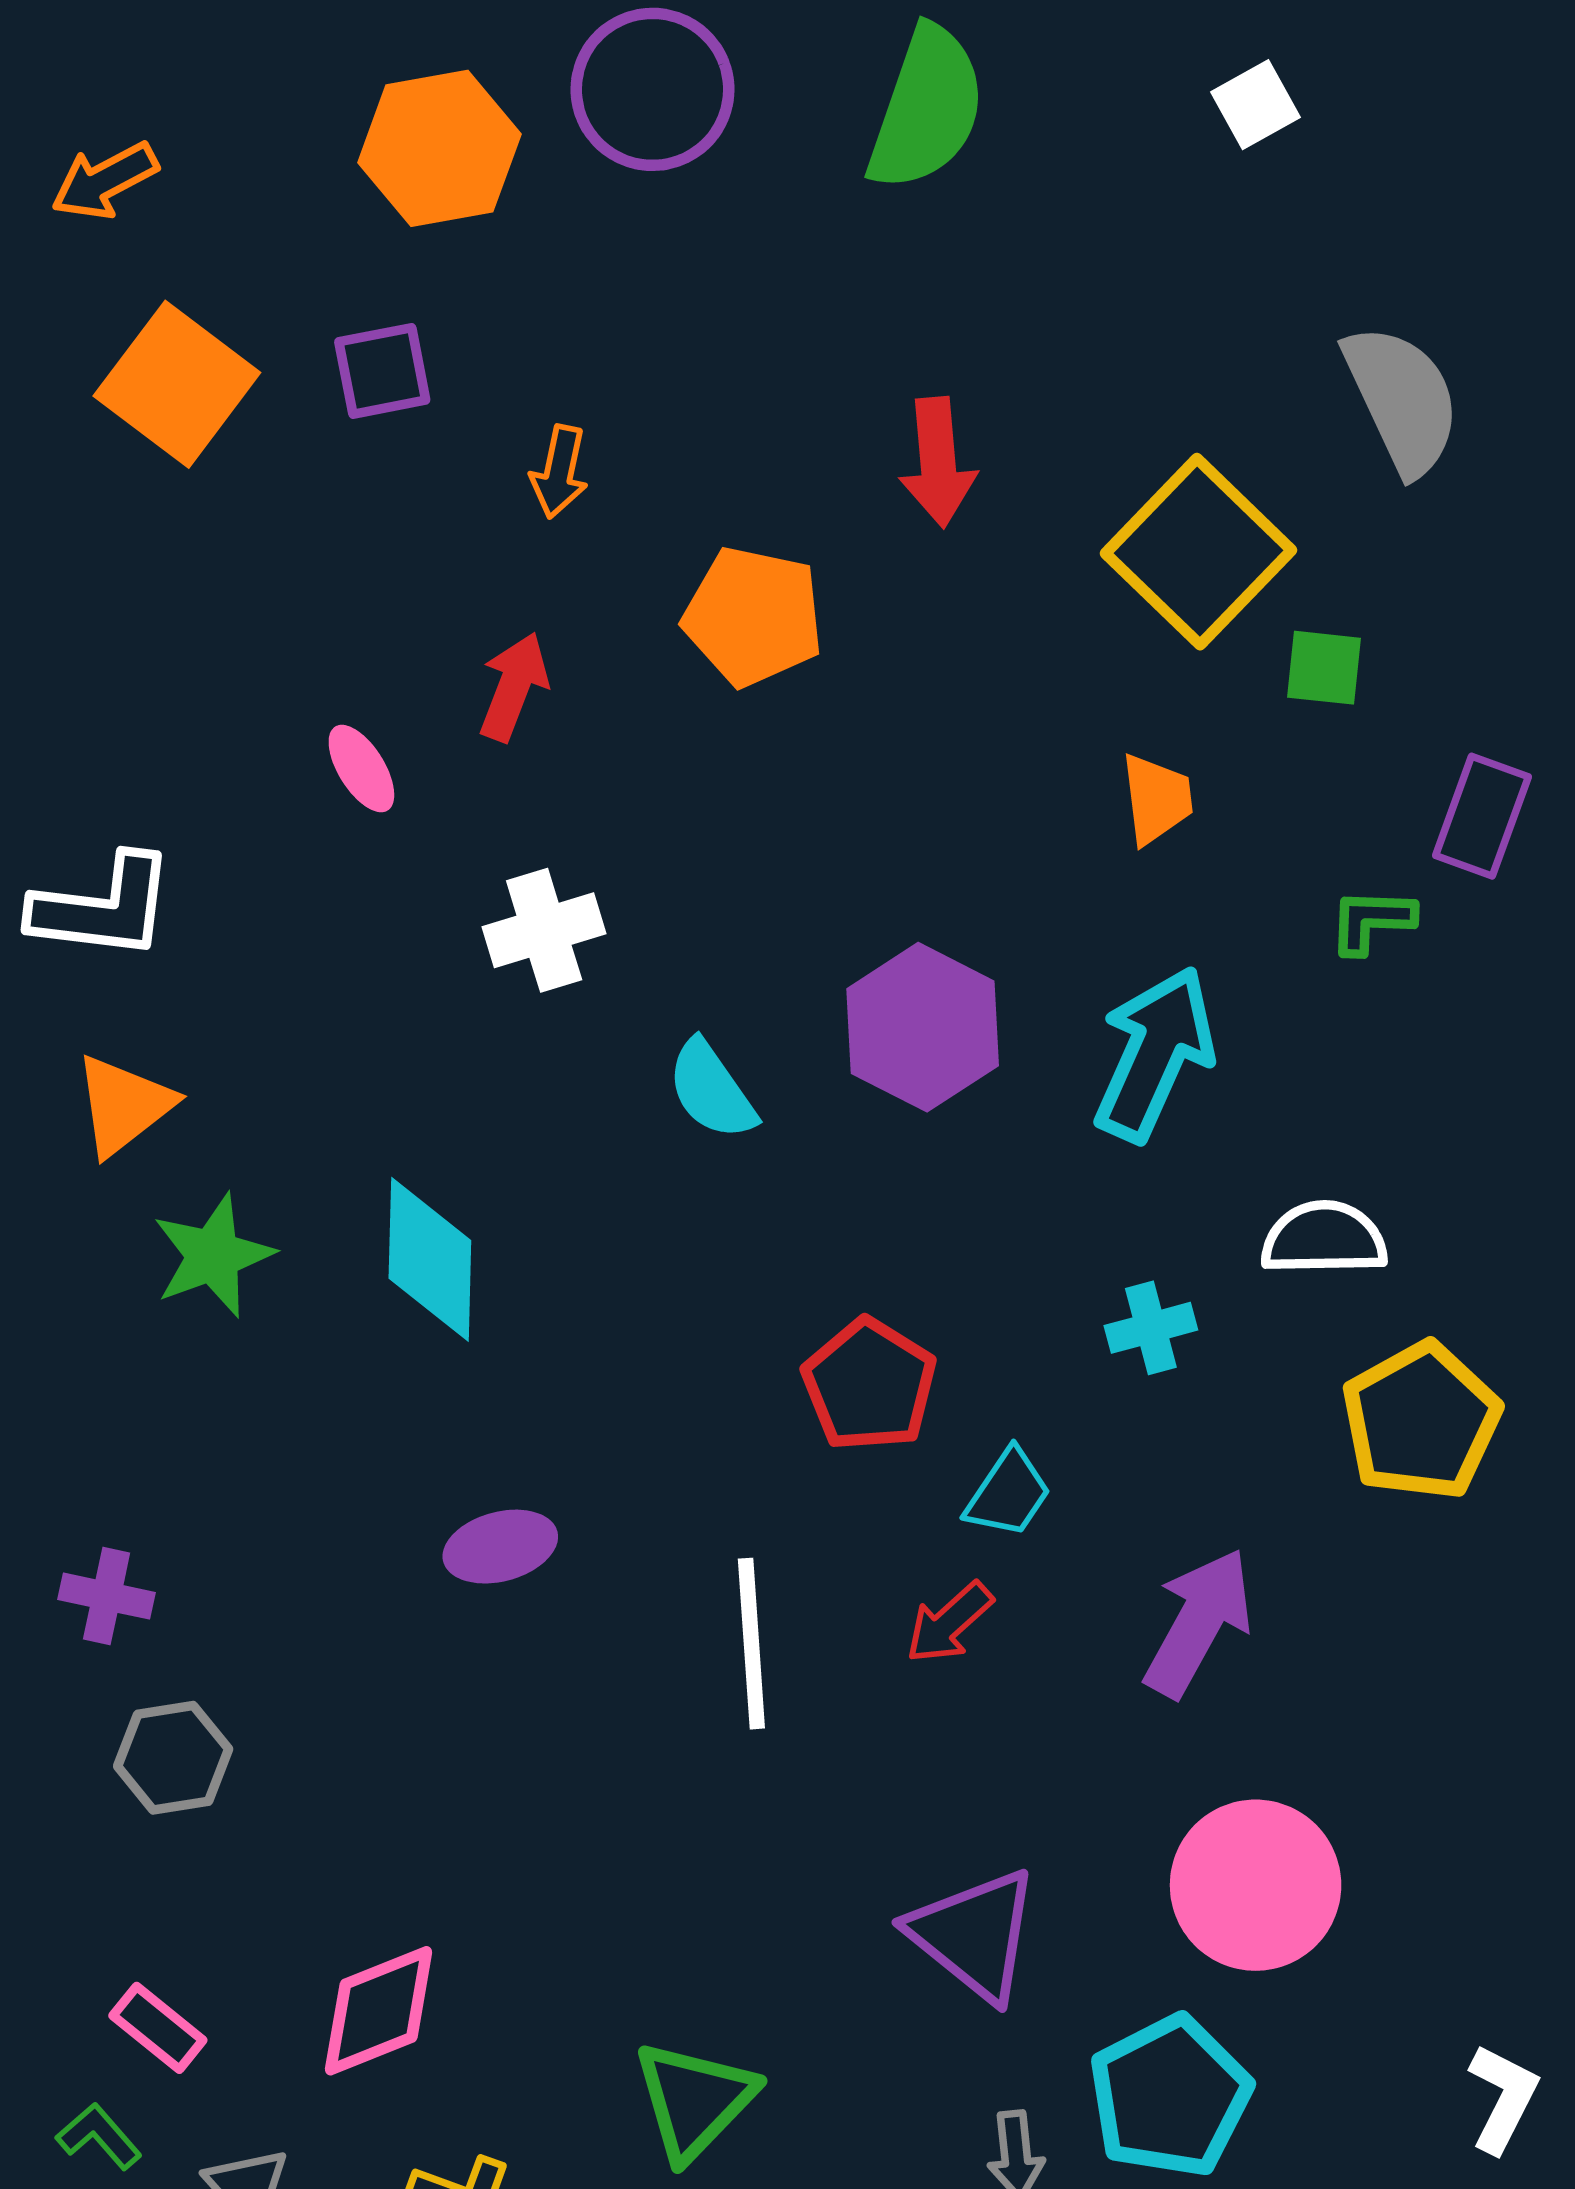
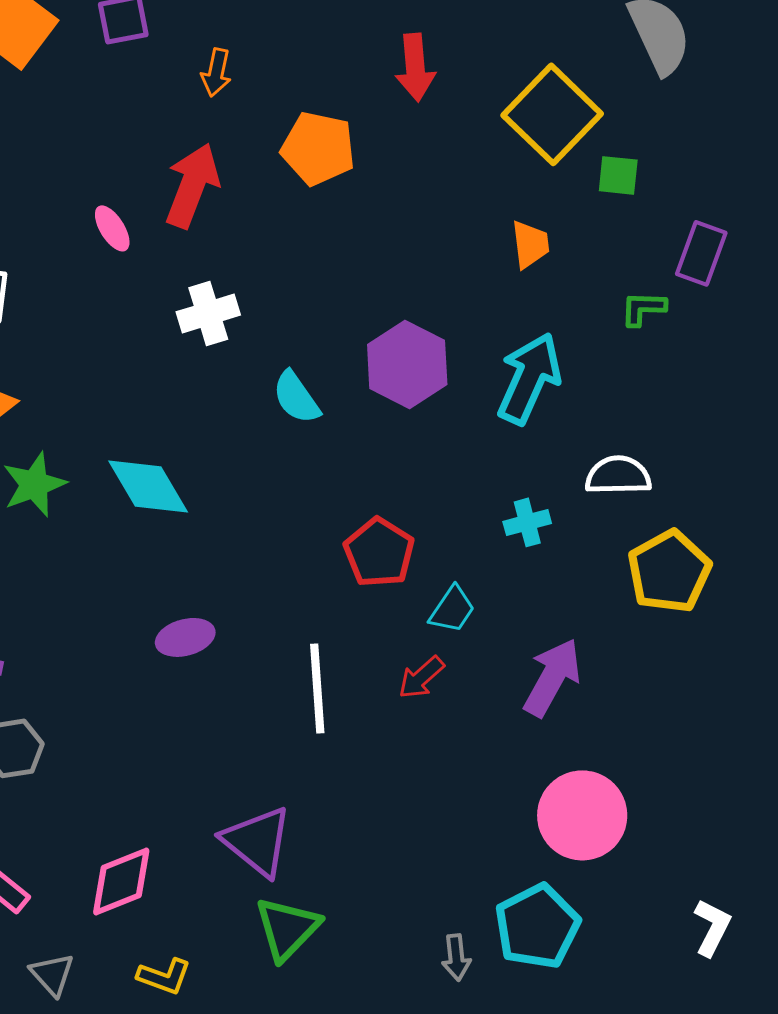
red arrow: (514, 687) -> (192, 185), size x1.5
cyan diamond: (430, 1259) -> (148, 486), turned -32
purple triangle: (974, 1935) -> (257, 841), moved

